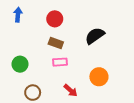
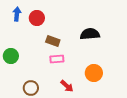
red circle: (55, 19) -> (37, 18), moved
black semicircle: (95, 36) -> (90, 34), turned 30
green circle: (20, 64) -> (11, 56), moved

